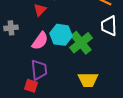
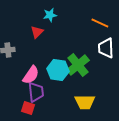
cyan hexagon: (61, 35) -> (58, 70), moved
pink semicircle: (40, 41) -> (31, 75), moved

